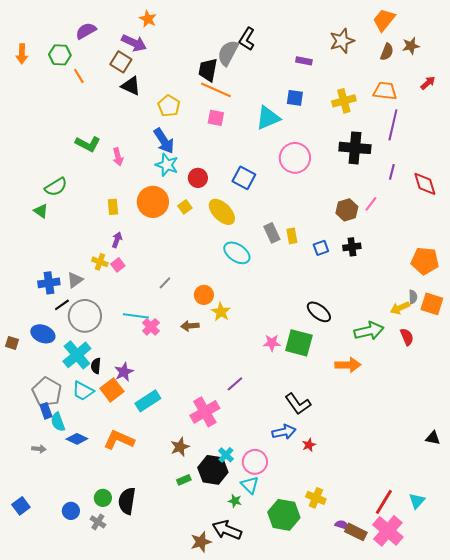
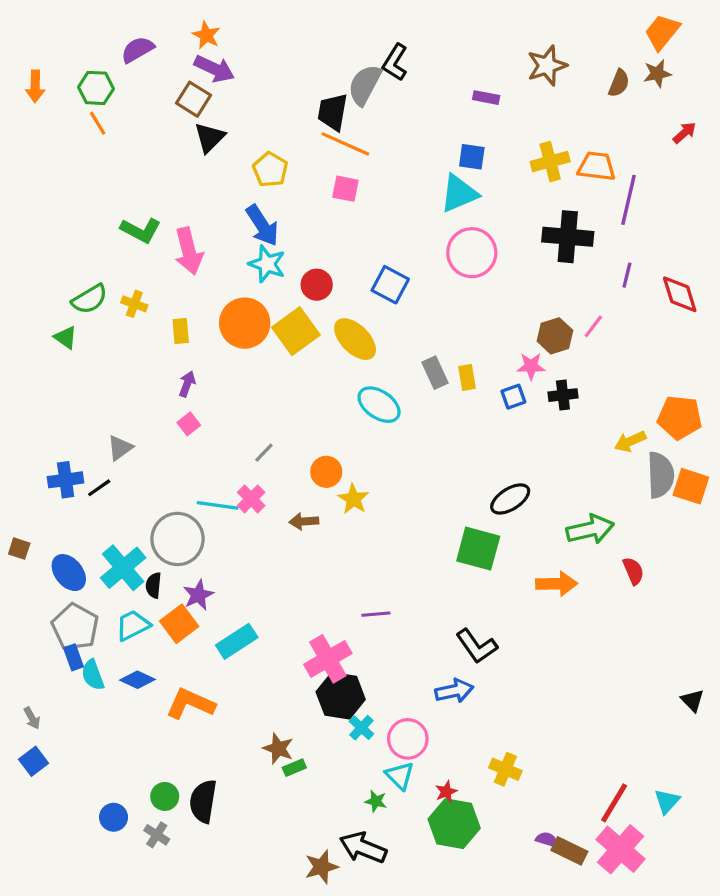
orange star: (148, 19) -> (206, 35), moved
orange trapezoid: (384, 20) -> (662, 32), moved
orange line: (79, 76) -> (98, 123), moved
black triangle: (131, 86) -> (210, 138), turned 50
orange trapezoid: (385, 91) -> (597, 166), moved
cyan triangle: (268, 118) -> (459, 194), moved
pink arrow: (118, 157) -> (189, 251), size x1.6
yellow square: (185, 207) -> (296, 331), size x2.0
yellow cross: (100, 262) -> (134, 304), moved
blue cross: (49, 283) -> (66, 480), moved
gray semicircle: (413, 297) -> (661, 475), size x2.0
yellow arrow: (400, 308) -> (630, 441), moved
black ellipse: (319, 312) -> (510, 499), turned -70
gray circle: (85, 316) -> (178, 539), moved
pink cross: (151, 327) -> (251, 499), moved
blue ellipse: (43, 334) -> (69, 573), moved, turned 30
red semicircle: (407, 337) -> (633, 571), moved
pink star: (272, 343) -> (531, 366), moved
purple line: (235, 384) -> (376, 614), turned 36
cyan trapezoid: (83, 391) -> (133, 625), turned 125
black triangle: (433, 438) -> (692, 700), turned 35
blue diamond: (77, 439) -> (138, 680), moved
red star: (309, 445) -> (446, 792), moved
brown star: (180, 447) -> (278, 748), moved, turned -30
gray arrow: (39, 449) -> (32, 718), moved, turned 56
black hexagon: (213, 470) -> (341, 696), moved
yellow cross: (316, 498) -> (505, 769), moved
blue square: (21, 506) -> (34, 761), moved

